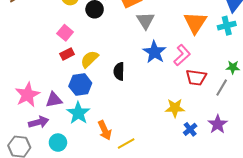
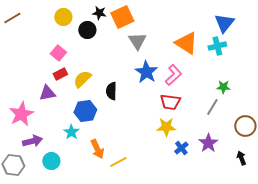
orange triangle: (195, 23) -> (186, 43), turned -30
red trapezoid: (196, 77) -> (170, 102), moved
blue hexagon: (80, 85) -> (85, 111), moved
purple triangle: (54, 100) -> (47, 93), moved
cyan star: (78, 113) -> (71, 132), size x0.7

